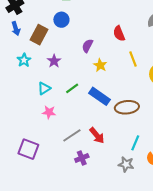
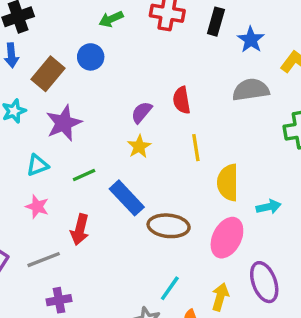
purple semicircle: (87, 46) -> (142, 112), moved
purple star: (54, 61) -> (64, 123), size x1.5
gray line: (72, 135) -> (44, 260), moved
red arrow: (97, 135) -> (80, 230), moved, turned 42
purple cross: (82, 158) -> (59, 300), moved

